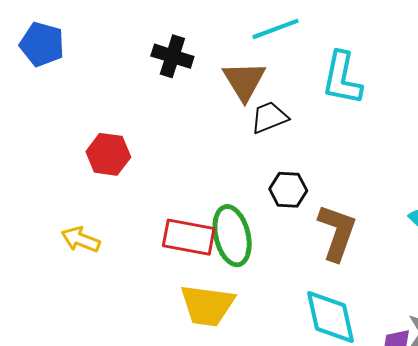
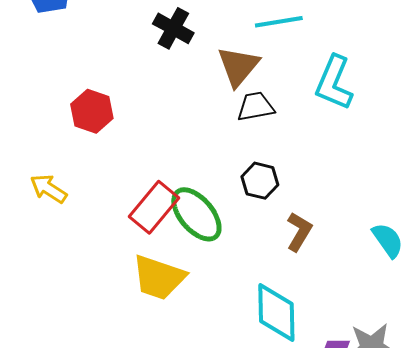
brown L-shape: (337, 232) -> (299, 232), size x0.7
green ellipse: (232, 236) -> (196, 214), turned -38
red rectangle: (189, 237) -> (154, 207), turned -72

